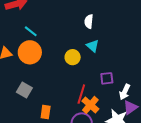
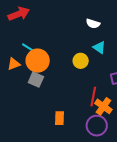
white semicircle: (89, 21) -> (93, 24), turned -72
cyan line: (31, 31) -> (28, 48), moved
gray square: (24, 90) -> (36, 80), moved

